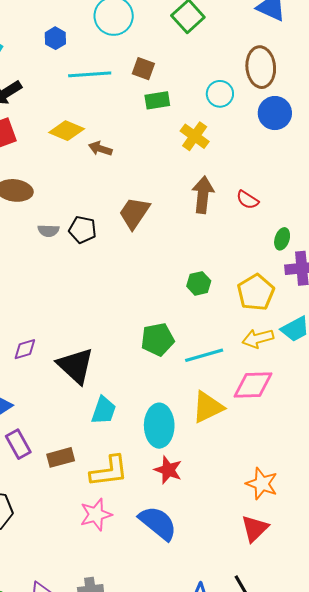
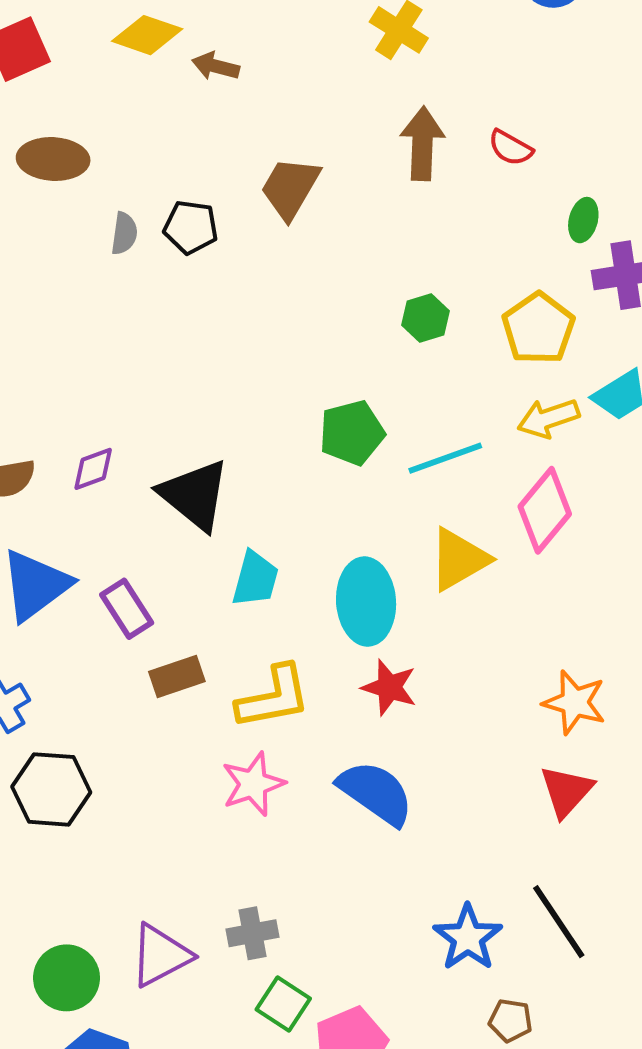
gray semicircle: (48, 231) -> (124, 233), turned -80
pink diamond: (253, 385) -> (545, 510), turned -45
purple rectangle: (18, 444) -> (127, 609), moved

